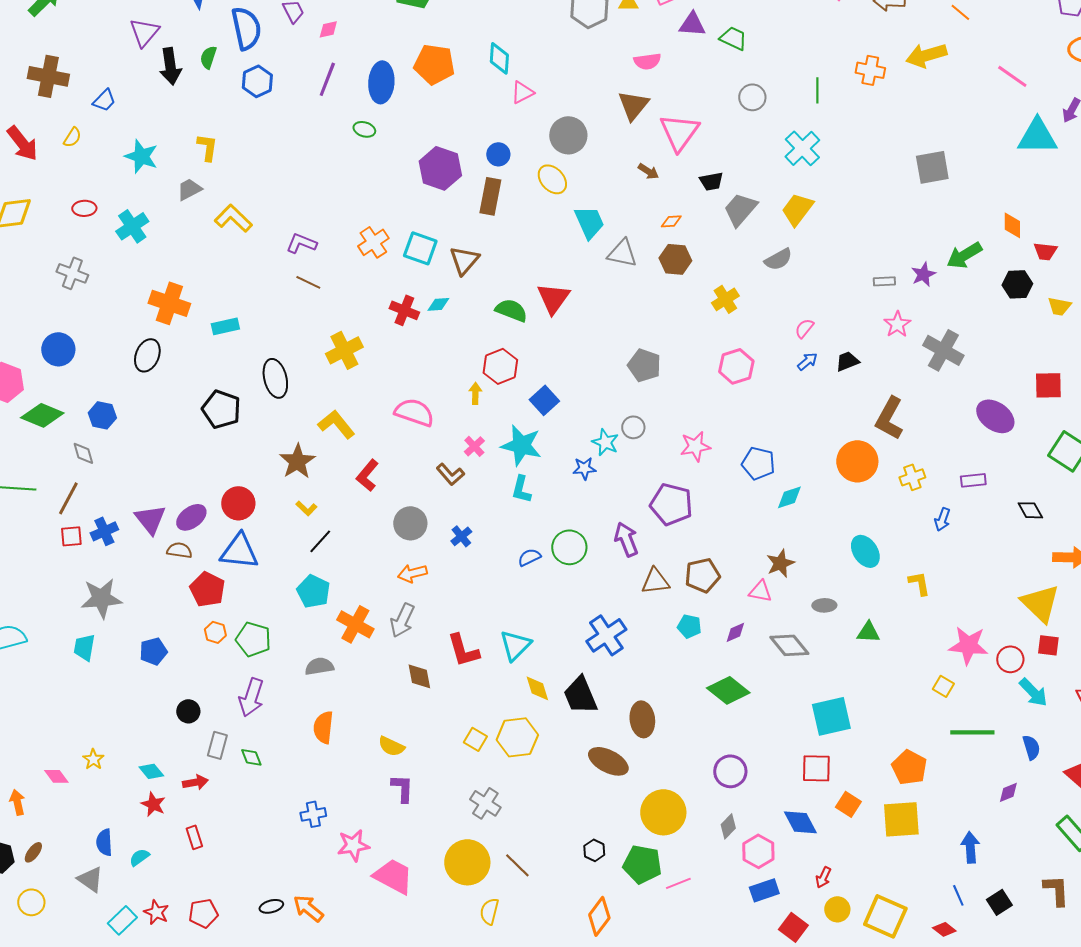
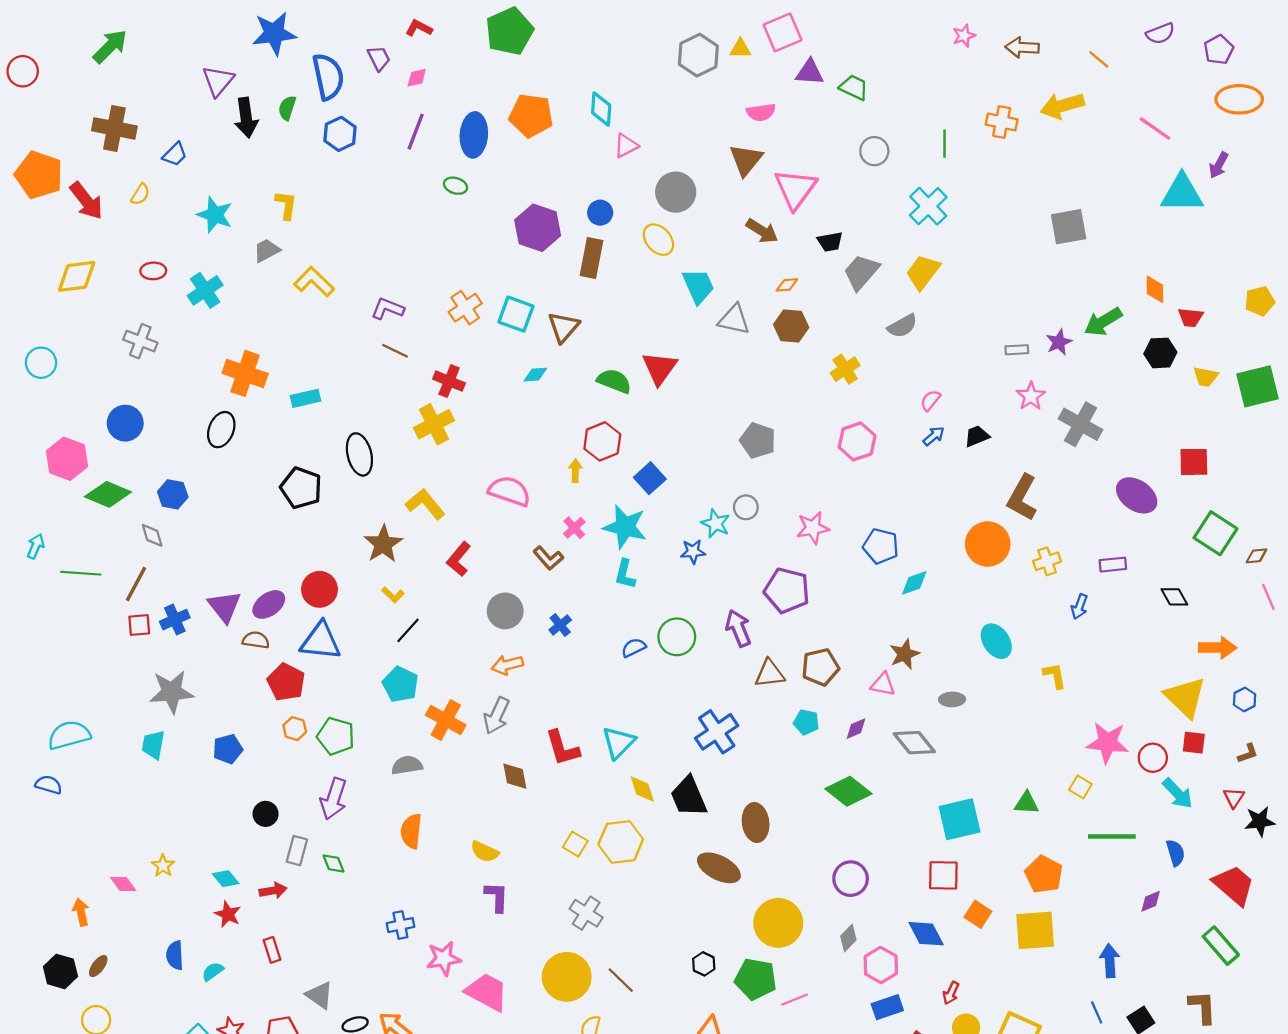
brown arrow: (648, 171) -> (762, 231), size x1.4
red cross: (404, 310) -> (449, 381), moved
green triangle: (868, 632) -> (1027, 803), moved
gray triangle: (90, 879) -> (319, 995), moved

